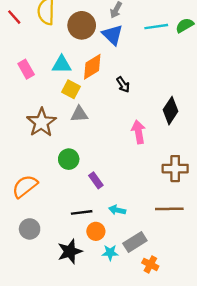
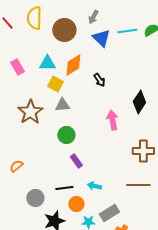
blue triangle: (112, 35) -> (101, 38), moved
green circle: (69, 159) -> (66, 135), moved
orange semicircle: (25, 186) -> (16, 166), size x0.6
gray circle: (30, 229) -> (35, 198), moved

